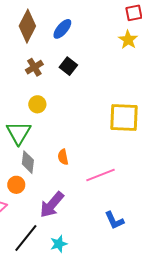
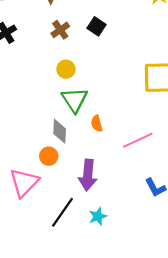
green triangle: (19, 133) -> (74, 100), moved
purple arrow: (52, 205) -> (88, 175), turned -32

